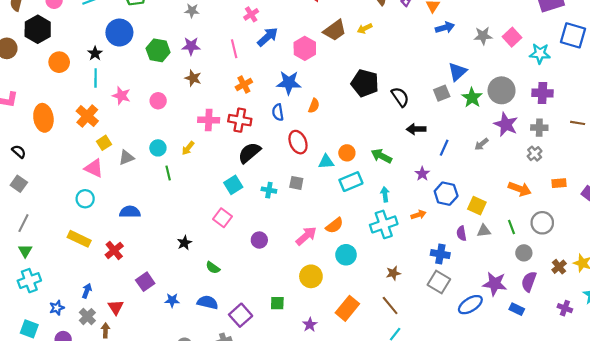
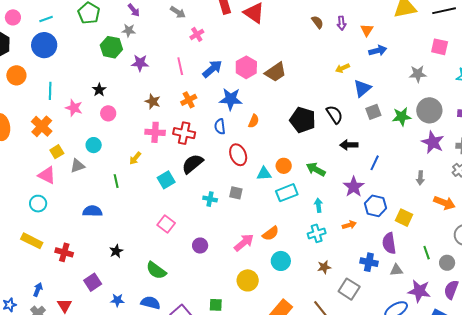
gray star: (192, 11) -> (129, 30), moved
yellow arrow: (365, 28) -> (342, 68), moved
brown trapezoid: (335, 30) -> (276, 72), moved
blue circle: (119, 33) -> (44, 45), moved
gray star: (483, 36) -> (418, 74), moved
blue arrow: (268, 37) -> (212, 69), moved
pink square: (512, 37) -> (440, 47), moved, turned -36
green hexagon: (158, 50) -> (111, 47), moved
black star: (95, 53) -> (99, 90), moved
blue triangle: (457, 72) -> (362, 88), moved
brown star: (193, 78) -> (153, 101), moved
black pentagon: (365, 83) -> (303, 120), moved
green star: (472, 98) -> (402, 117), turned 30
gray arrow: (481, 144) -> (420, 178), moved, turned -48
cyan circle: (158, 148) -> (94, 145), moved
purple star: (422, 174) -> (354, 187), size x1.5
cyan square: (233, 185) -> (166, 180), moved
blue semicircle: (130, 212) -> (92, 211), moved
cyan cross: (384, 224) -> (317, 233), size x0.7
green line: (511, 227) -> (427, 253), moved
gray triangle: (484, 231) -> (396, 270), moved
purple semicircle: (461, 233) -> (389, 243), size x1.5
black star: (184, 243) -> (116, 251), moved
red cross: (114, 250) -> (64, 252), turned -36
green semicircle: (213, 268) -> (156, 270), size x1.5
brown star: (393, 273) -> (324, 267), moved
gray square: (439, 282) -> (349, 289), moved

